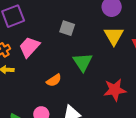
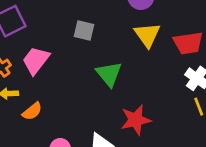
orange semicircle: (54, 80) -> (32, 111), moved
red star: (115, 90) -> (136, 120), moved

